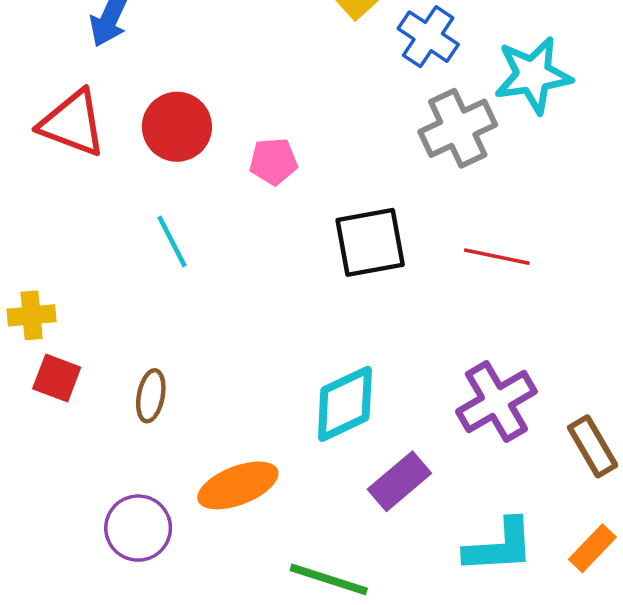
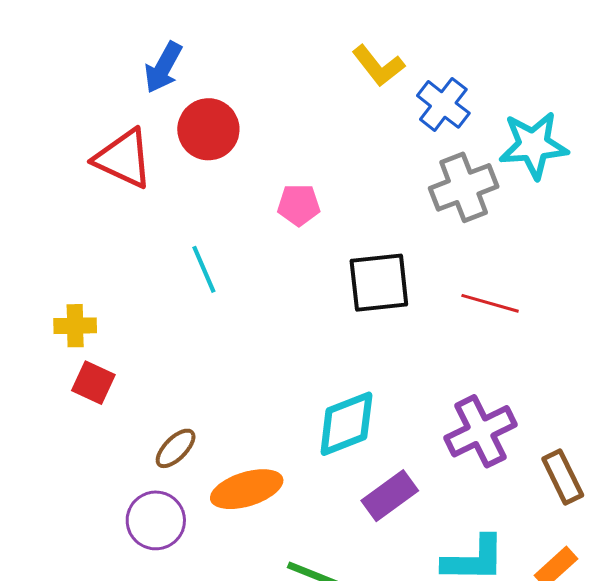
red circle: (177, 127) -> (208, 129), moved
brown ellipse: (151, 396) -> (176, 448), moved, turned 30

